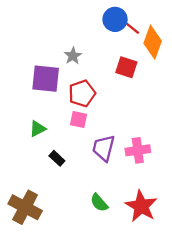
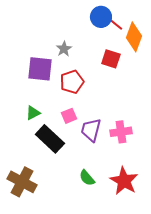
pink square: (79, 120) -> (69, 116), moved, turned -35
black rectangle: (57, 158) -> (50, 139), size x2.0

